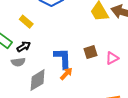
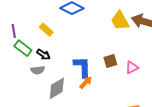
black arrow: (24, 47) -> (43, 55), turned 64

